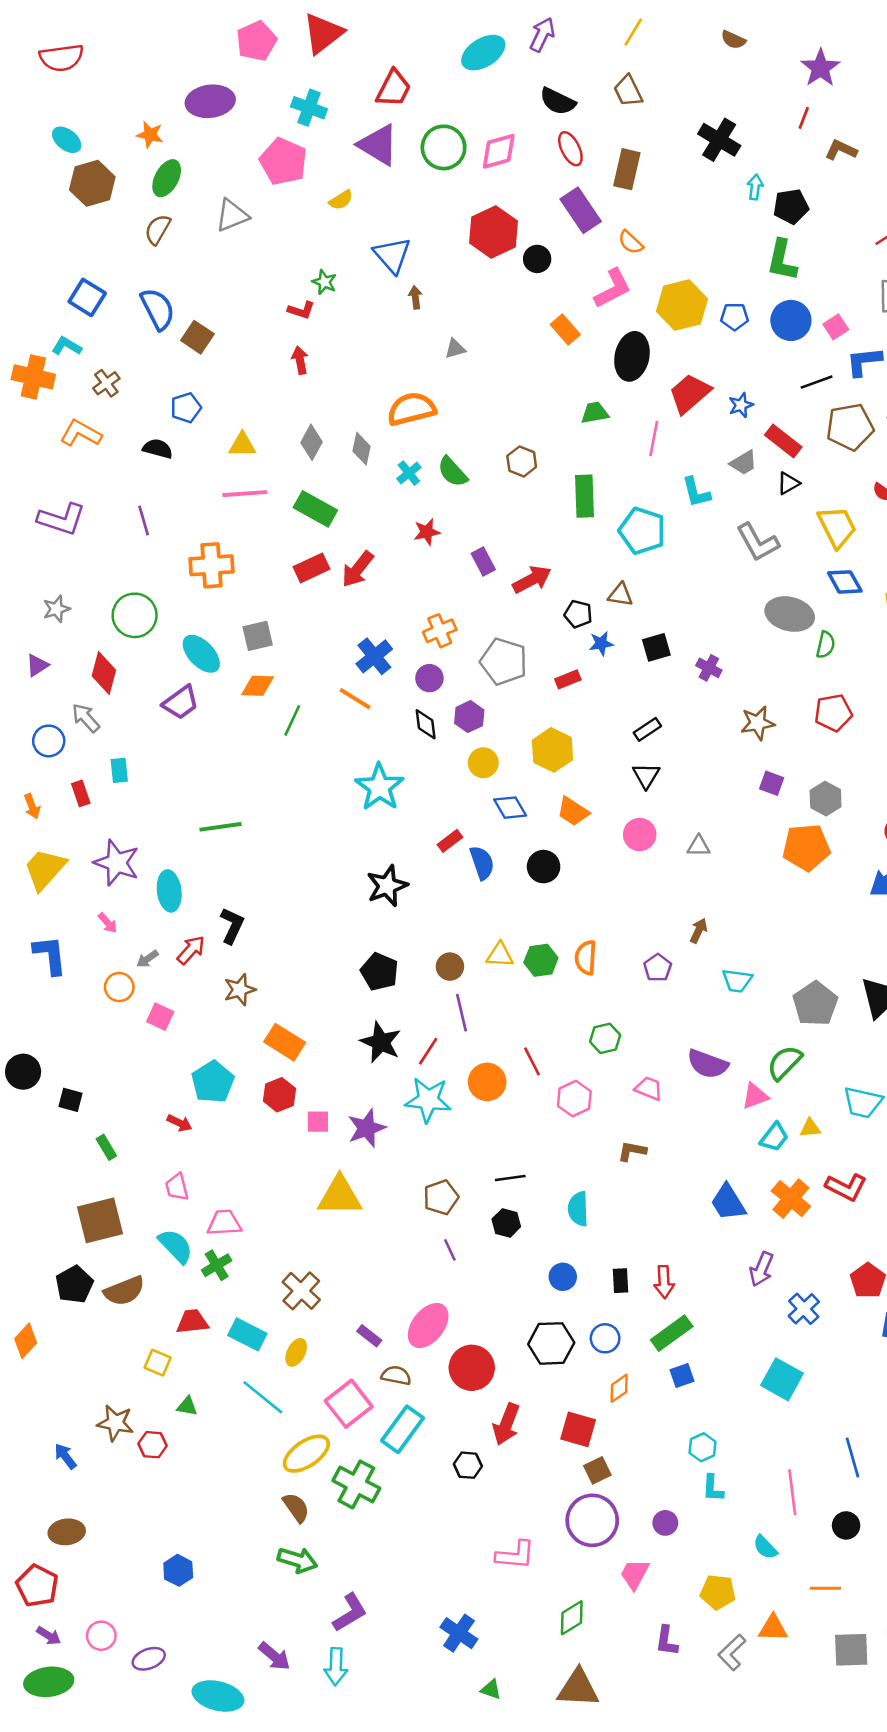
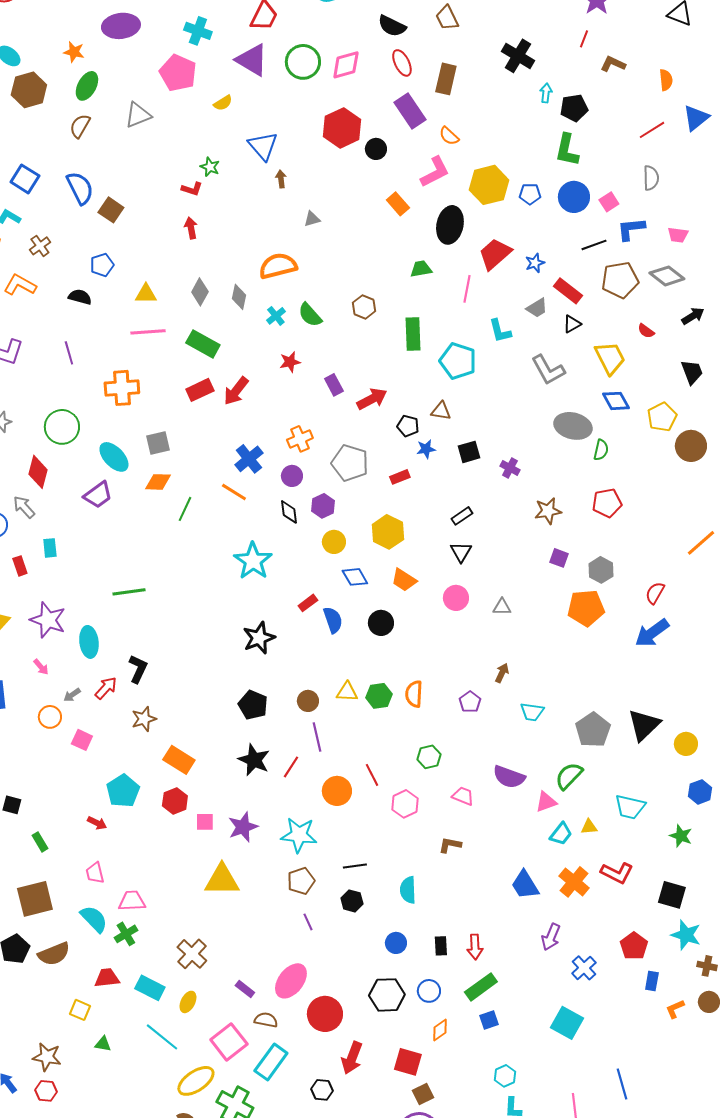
cyan star: (428, 1100) -> (299, 835), moved
red hexagon: (153, 1445) -> (46, 1091), moved

